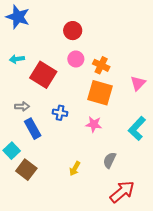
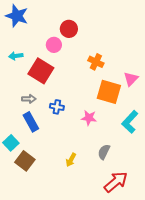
pink circle: (76, 59) -> (54, 45), moved
orange square: (100, 93) -> (109, 92), moved
gray arrow: (22, 106) -> (29, 99), moved

